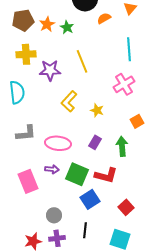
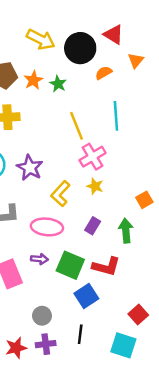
cyan line: (129, 49) -> (116, 116), moved
purple star: (50, 70) -> (30, 168), moved, turned 30
pink cross: (124, 84) -> (93, 157), moved
yellow L-shape: (69, 101) -> (60, 194), moved
red square: (126, 207) -> (138, 314), moved

